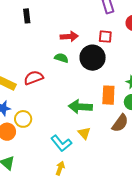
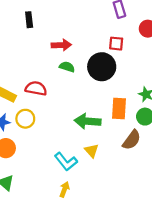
red arrow: (69, 37) -> (61, 45), moved
red semicircle: (34, 78) -> (36, 88), turned 30
yellow circle: (23, 119) -> (25, 119), moved

